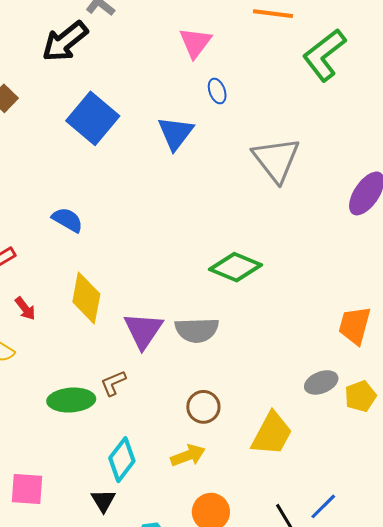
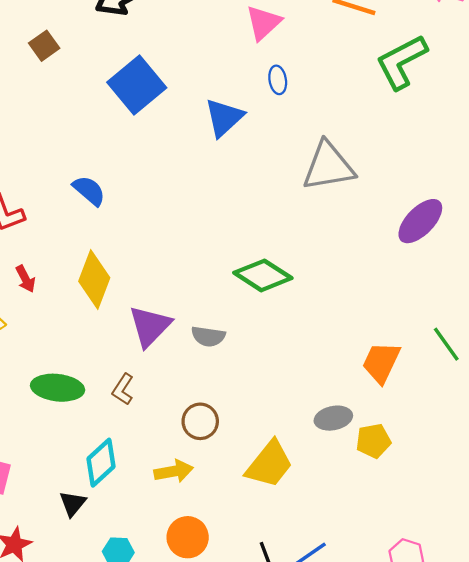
gray triangle: (276, 160) -> (328, 166), turned 48
gray semicircle: (197, 330) -> (208, 336), size x0.7
brown L-shape: (113, 383) -> (123, 389), moved, turned -44

